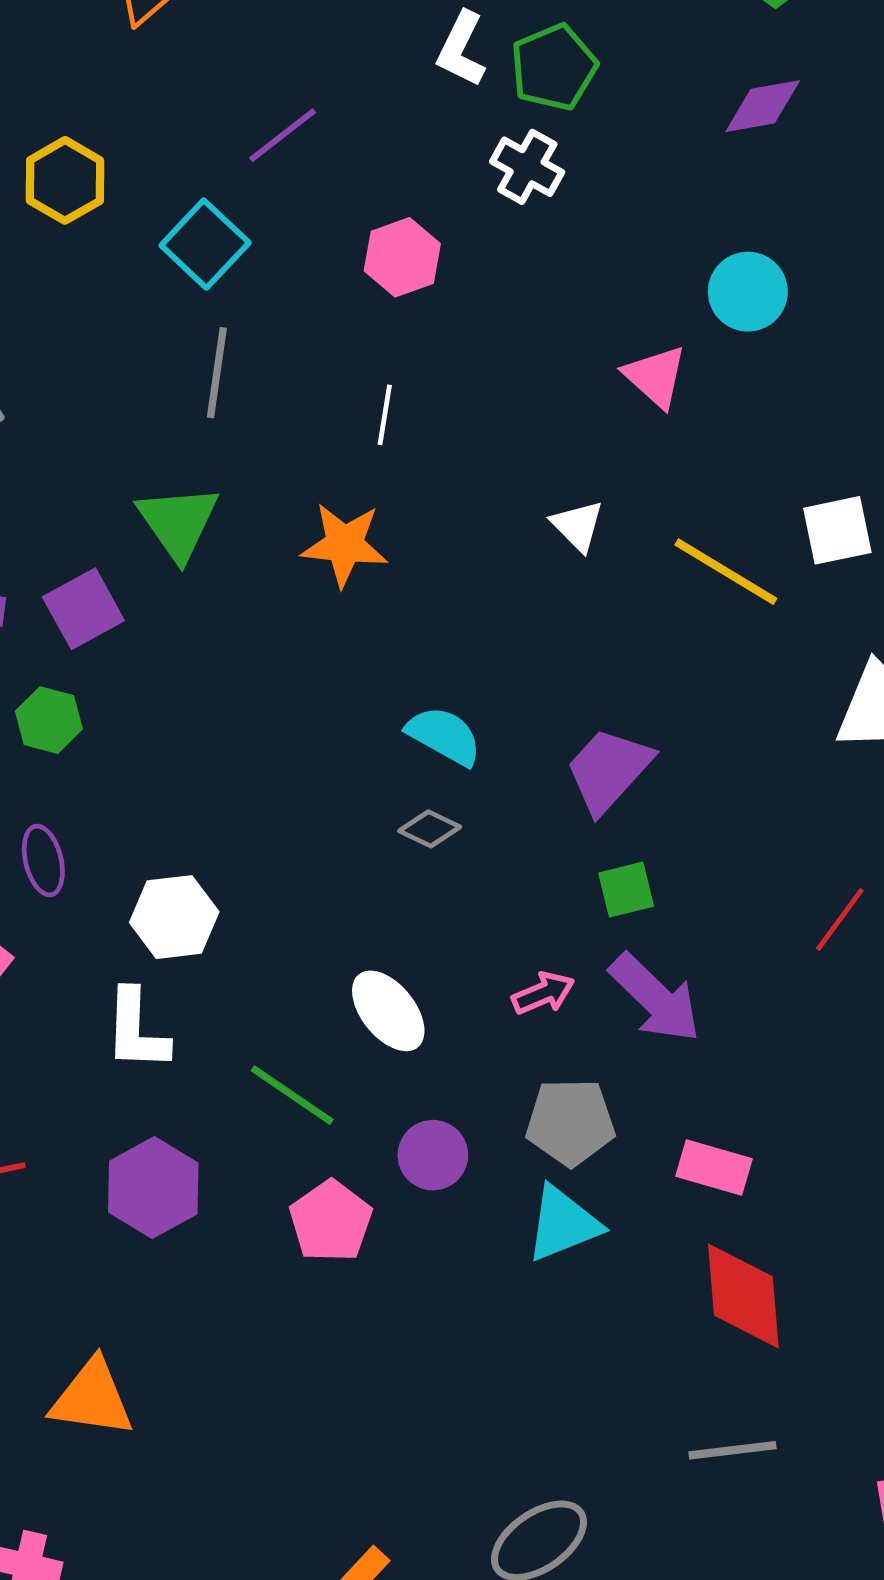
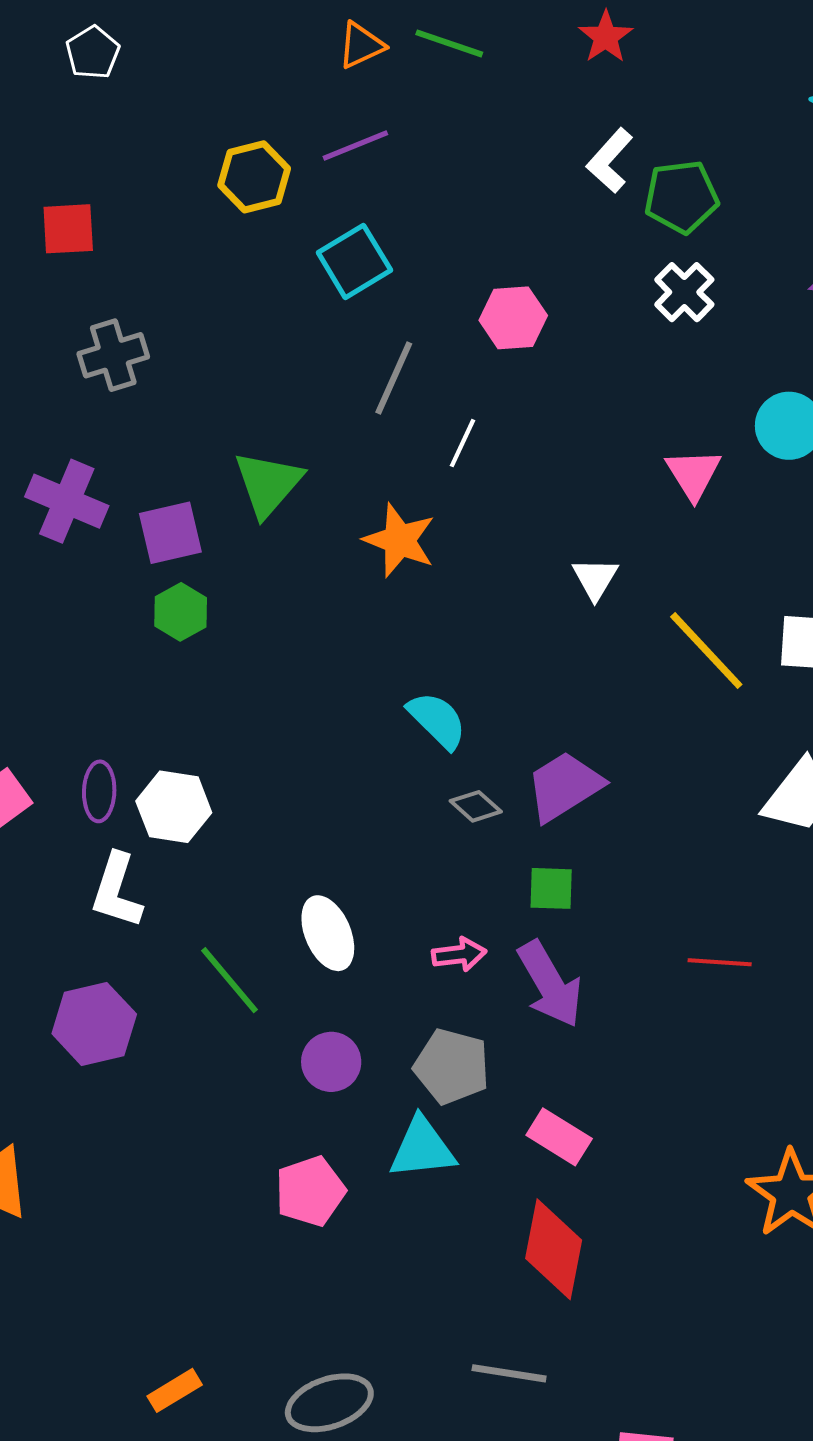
purple line: (283, 135) -> (355, 145), moved
white cross: (527, 167) -> (684, 292), moved
gray line: (217, 373) -> (394, 378), moved
green hexagon: (49, 720) -> (181, 612), moved
gray diamond: (430, 829) -> (476, 806), moved
purple ellipse: (43, 860) -> (99, 791), moved
red line: (840, 919) -> (720, 962), turned 42
pink pentagon: (331, 1221) -> (310, 1191), moved

